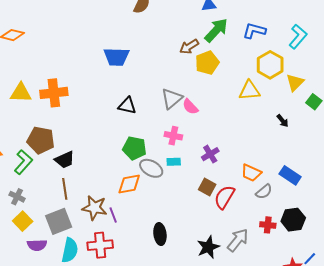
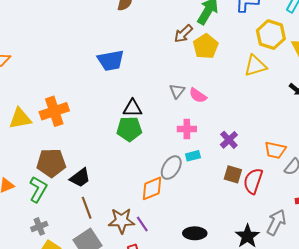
gray triangle: (172, 99) -> (177, 91), size x0.7
green pentagon: (134, 148) -> (129, 129), moved
gray ellipse: (151, 168) -> (171, 168), turned -75
gray cross: (17, 197) -> (39, 226), turned -35
black ellipse: (160, 234) -> (195, 233), turned -70

